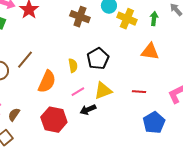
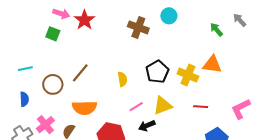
yellow cross: (127, 19) -> (188, 75), moved
green arrow: (154, 19) -> (216, 30), turned -48
yellow semicircle: (73, 66) -> (122, 79), moved
orange semicircle: (47, 82) -> (84, 108), moved, turned 65

